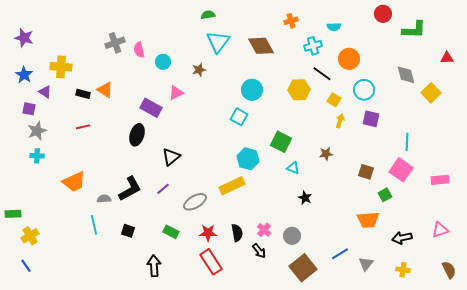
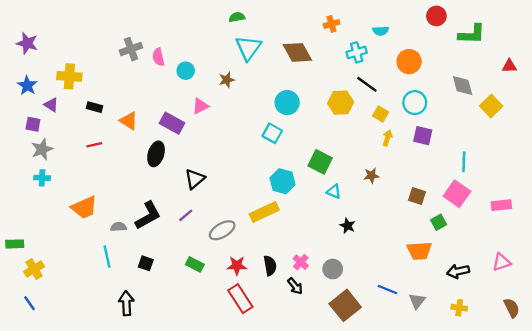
orange circle: (349, 59) -> (409, 62), moved
orange triangle: (105, 90) -> (129, 121), moved
blue line: (340, 254) -> (387, 290), turned 54
black arrow: (154, 266) -> (126, 303), moved

